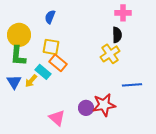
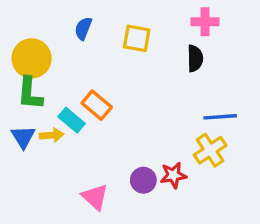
yellow square: (51, 47) -> (137, 38), moved
yellow cross: (110, 54) -> (210, 150), moved
yellow arrow: (31, 81) -> (52, 135), turned -136
blue line: (132, 85) -> (220, 117), moved
red star: (104, 105) -> (173, 175), size x0.7

